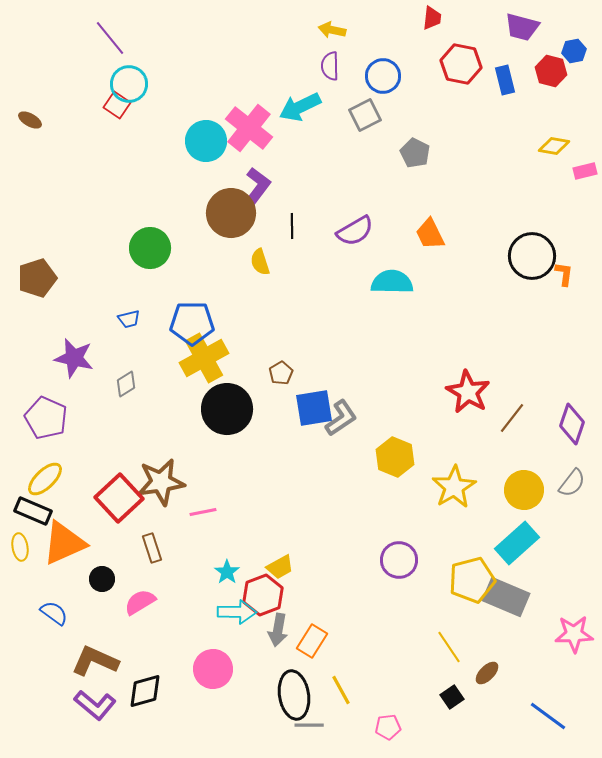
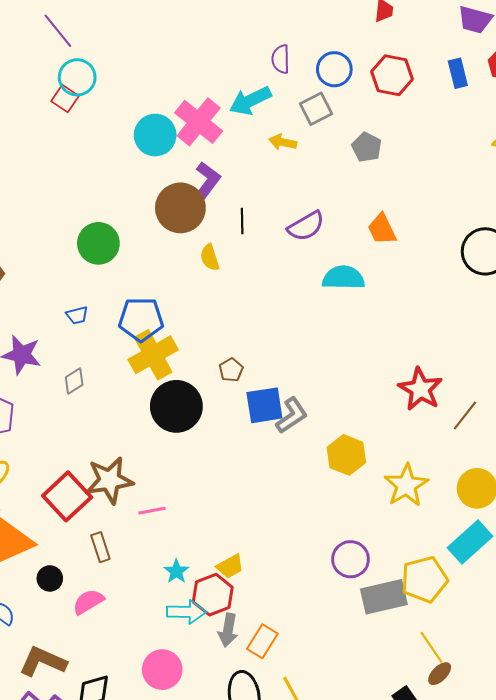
yellow arrow: (332, 30) -> (283, 142), moved
red hexagon: (461, 64) -> (392, 75), moved
gray rectangle: (506, 597) -> (384, 597), moved, turned -36
yellow line: (449, 647) -> (431, 647), moved

